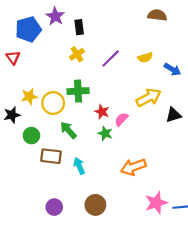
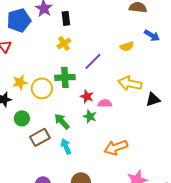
purple line: (111, 59) -> (93, 61), moved
blue arrow: (172, 69) -> (152, 35), moved
yellow arrow: (149, 98) -> (130, 83), turned -140
pink semicircle: (121, 119) -> (105, 103), turned 48
green arrow: (68, 130) -> (62, 121), moved
brown rectangle: (51, 156) -> (40, 137), turned -36

